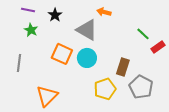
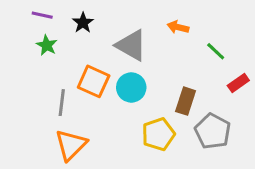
orange arrow: (104, 12) -> (178, 27), moved
red rectangle: (158, 47) -> (238, 83), moved
gray line: (19, 63) -> (62, 103), moved

